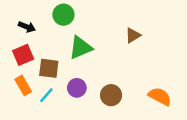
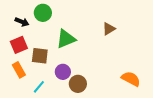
green circle: (63, 15) -> (43, 13), moved
cyan line: (46, 95) -> (39, 87), moved
brown circle: (111, 95) -> (78, 84), moved

